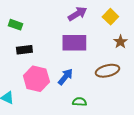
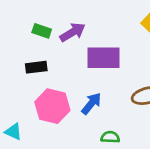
purple arrow: (77, 14) -> (73, 32), moved
green rectangle: (15, 25) -> (42, 31), moved

